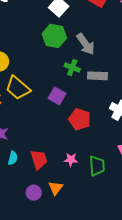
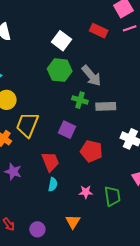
yellow trapezoid: (18, 88) -> (27, 125), turned 76
cyan semicircle: (13, 158) -> (53, 184), moved
red trapezoid: (39, 159) -> (50, 162), moved
purple circle: (34, 193) -> (37, 229), moved

